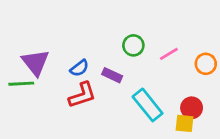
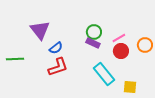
purple triangle: (35, 62) -> (40, 30), moved
purple rectangle: (112, 75) -> (93, 43), moved
red circle: (192, 108) -> (121, 51), moved

